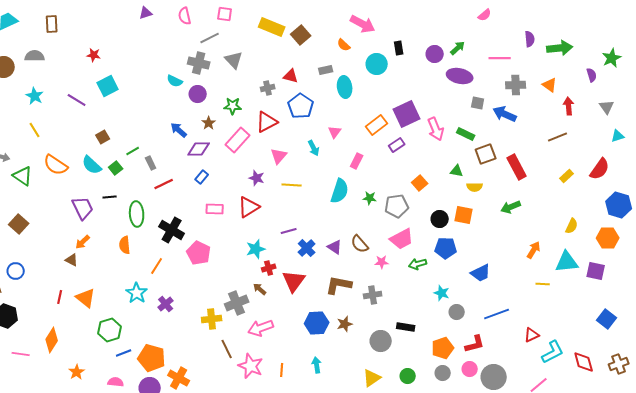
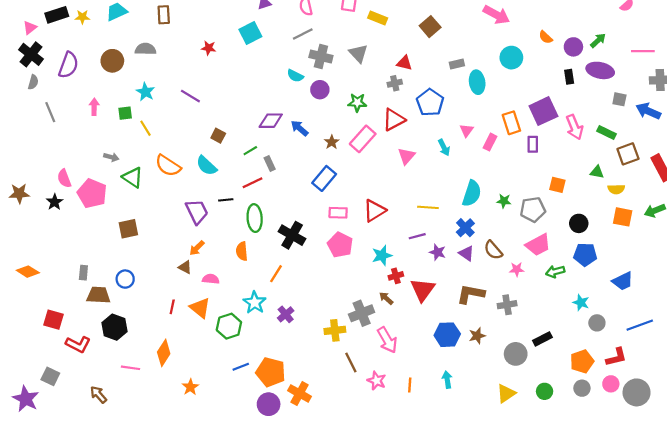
yellow rectangle: (272, 27) -> (378, 18), moved, size x0.7
gray line: (210, 38) -> (303, 34), moved
orange semicircle: (344, 45) -> (546, 37), moved
black rectangle: (399, 48) -> (569, 77), moved
red triangle: (291, 76) -> (404, 63), moved
cyan square: (108, 86) -> (250, 33), moved
brown star: (209, 123) -> (332, 142), moved
orange rectangle: (377, 125) -> (511, 123), turned -70
brown square: (103, 137) -> (218, 136), turned -32
purple rectangle: (397, 145) -> (533, 144), turned -56
purple diamond: (199, 149) -> (271, 121), moved
pink rectangle: (357, 161) -> (490, 142), moved
green square: (116, 168) -> (125, 113), moved, turned 32
blue rectangle: (202, 177) -> (324, 178), size x1.6
purple star: (257, 178) -> (438, 252), moved
orange square: (420, 183) -> (557, 185), turned -35
red line: (164, 184) -> (252, 183), moved
yellow line: (292, 185) -> (428, 207), moved
orange square: (464, 215) -> (623, 217), moved
brown square: (19, 224) -> (128, 229), turned 36
blue cross: (307, 248) -> (465, 228), moved
pink pentagon: (199, 253) -> (340, 245), moved
black rectangle: (406, 327) -> (542, 339), turned -36
pink arrow: (261, 328) -> (387, 340), turned -100
green hexagon: (110, 330) -> (229, 326), moved
pink star: (251, 366) -> (377, 381), size x0.7
pink semicircle: (116, 382) -> (211, 279), moved

